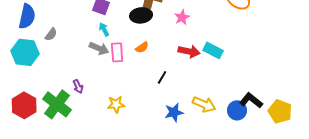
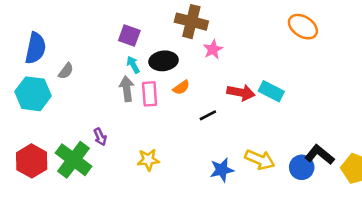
black ellipse: (141, 15) -> (164, 61), moved
pink star: (182, 17) -> (213, 49), moved
gray arrow: (99, 48) -> (127, 89), turned -120
black line: (162, 77) -> (208, 115), moved, turned 32

